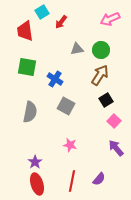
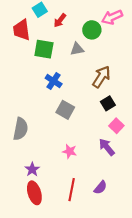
green circle: (101, 50) -> (92, 30), moved
green square: (27, 67) -> (44, 49), moved
gray semicircle: (30, 112) -> (21, 129), moved
purple arrow: (116, 148) -> (107, 147), moved

